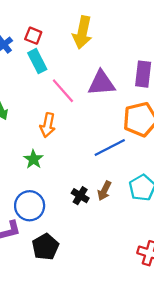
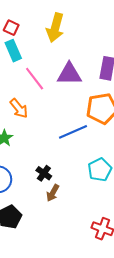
orange arrow: (48, 125) -> (19, 108), turned -55
brown arrow: (104, 191) -> (53, 193), moved

